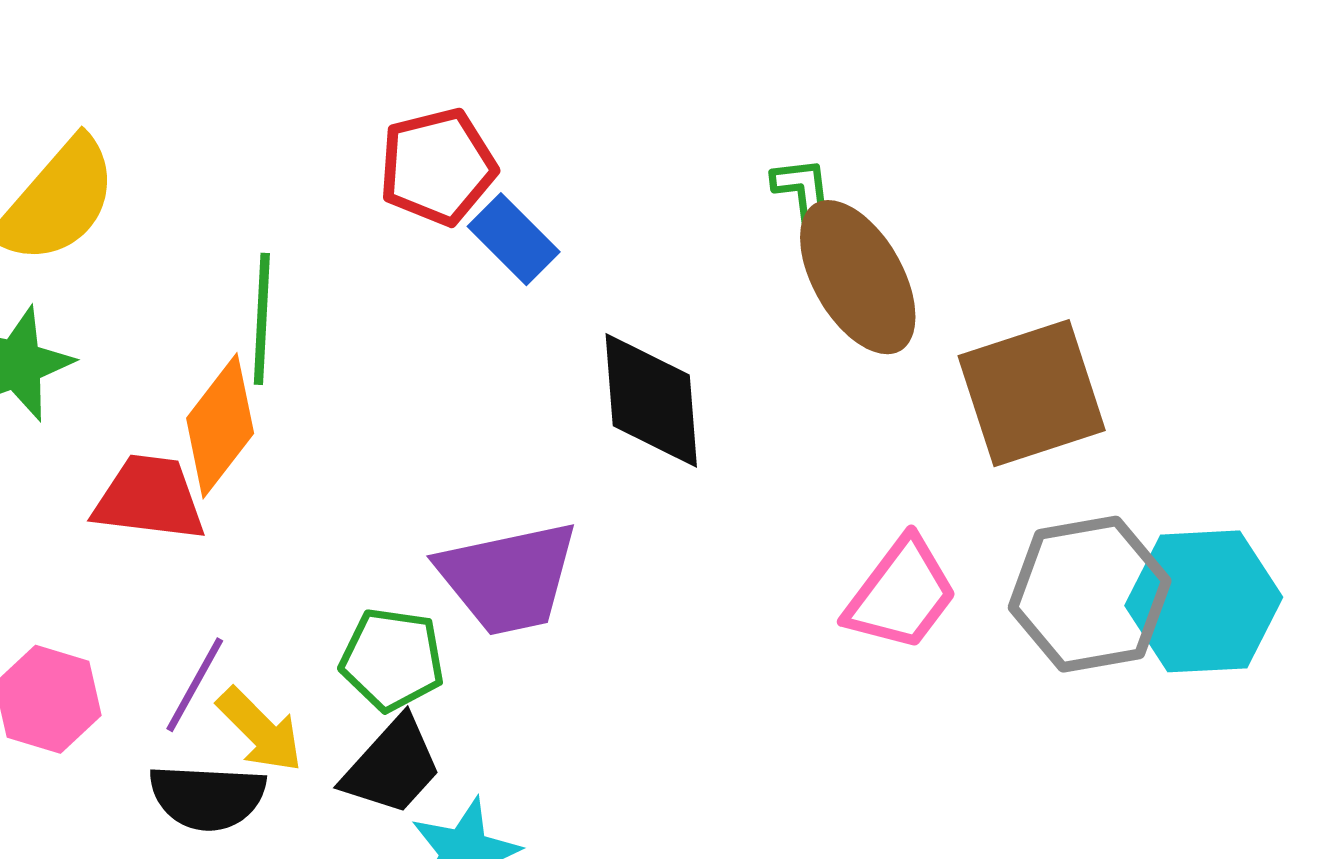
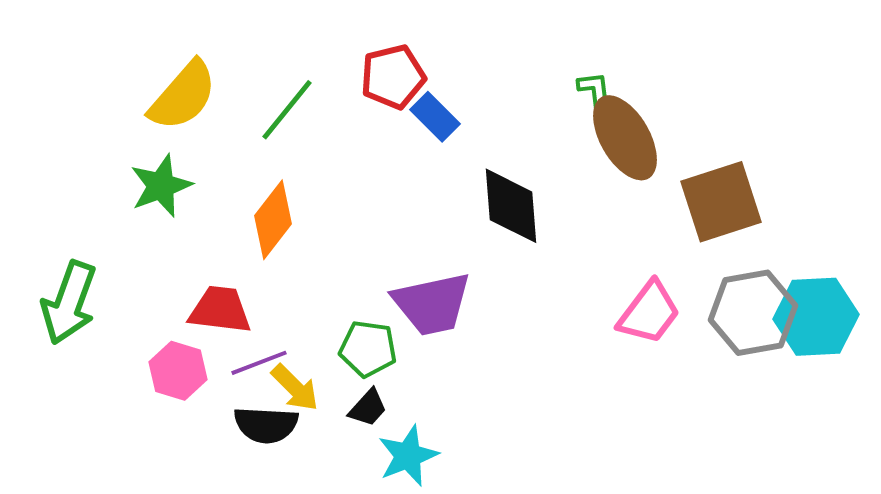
green line: (262, 319) -> (287, 110), moved, turned 36
red trapezoid: (149, 498) -> (220, 310), moved
purple line: (195, 685) -> (259, 363), turned 40
black trapezoid: (392, 766) -> (368, 408), size x0.7

